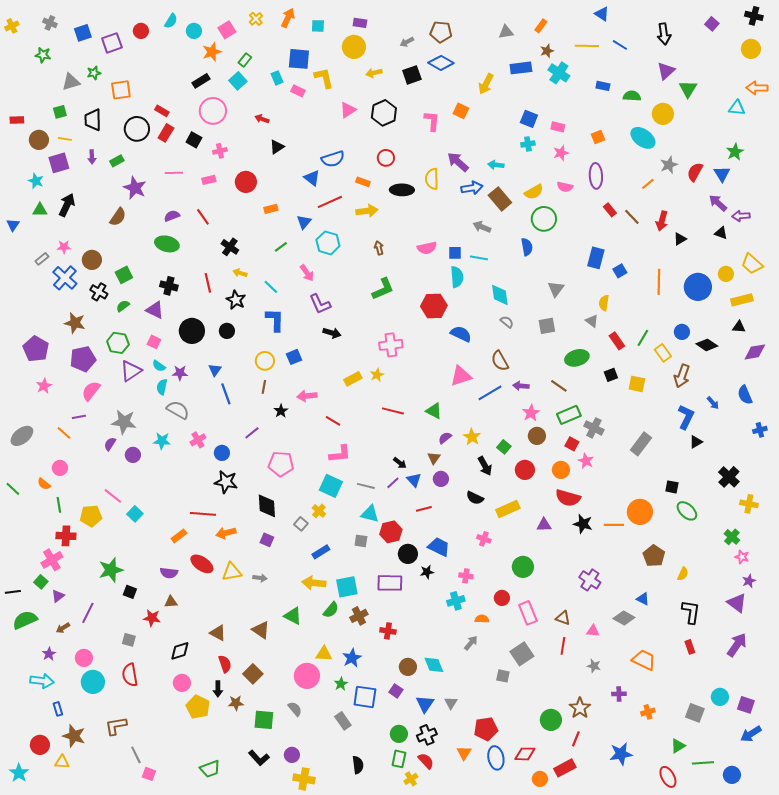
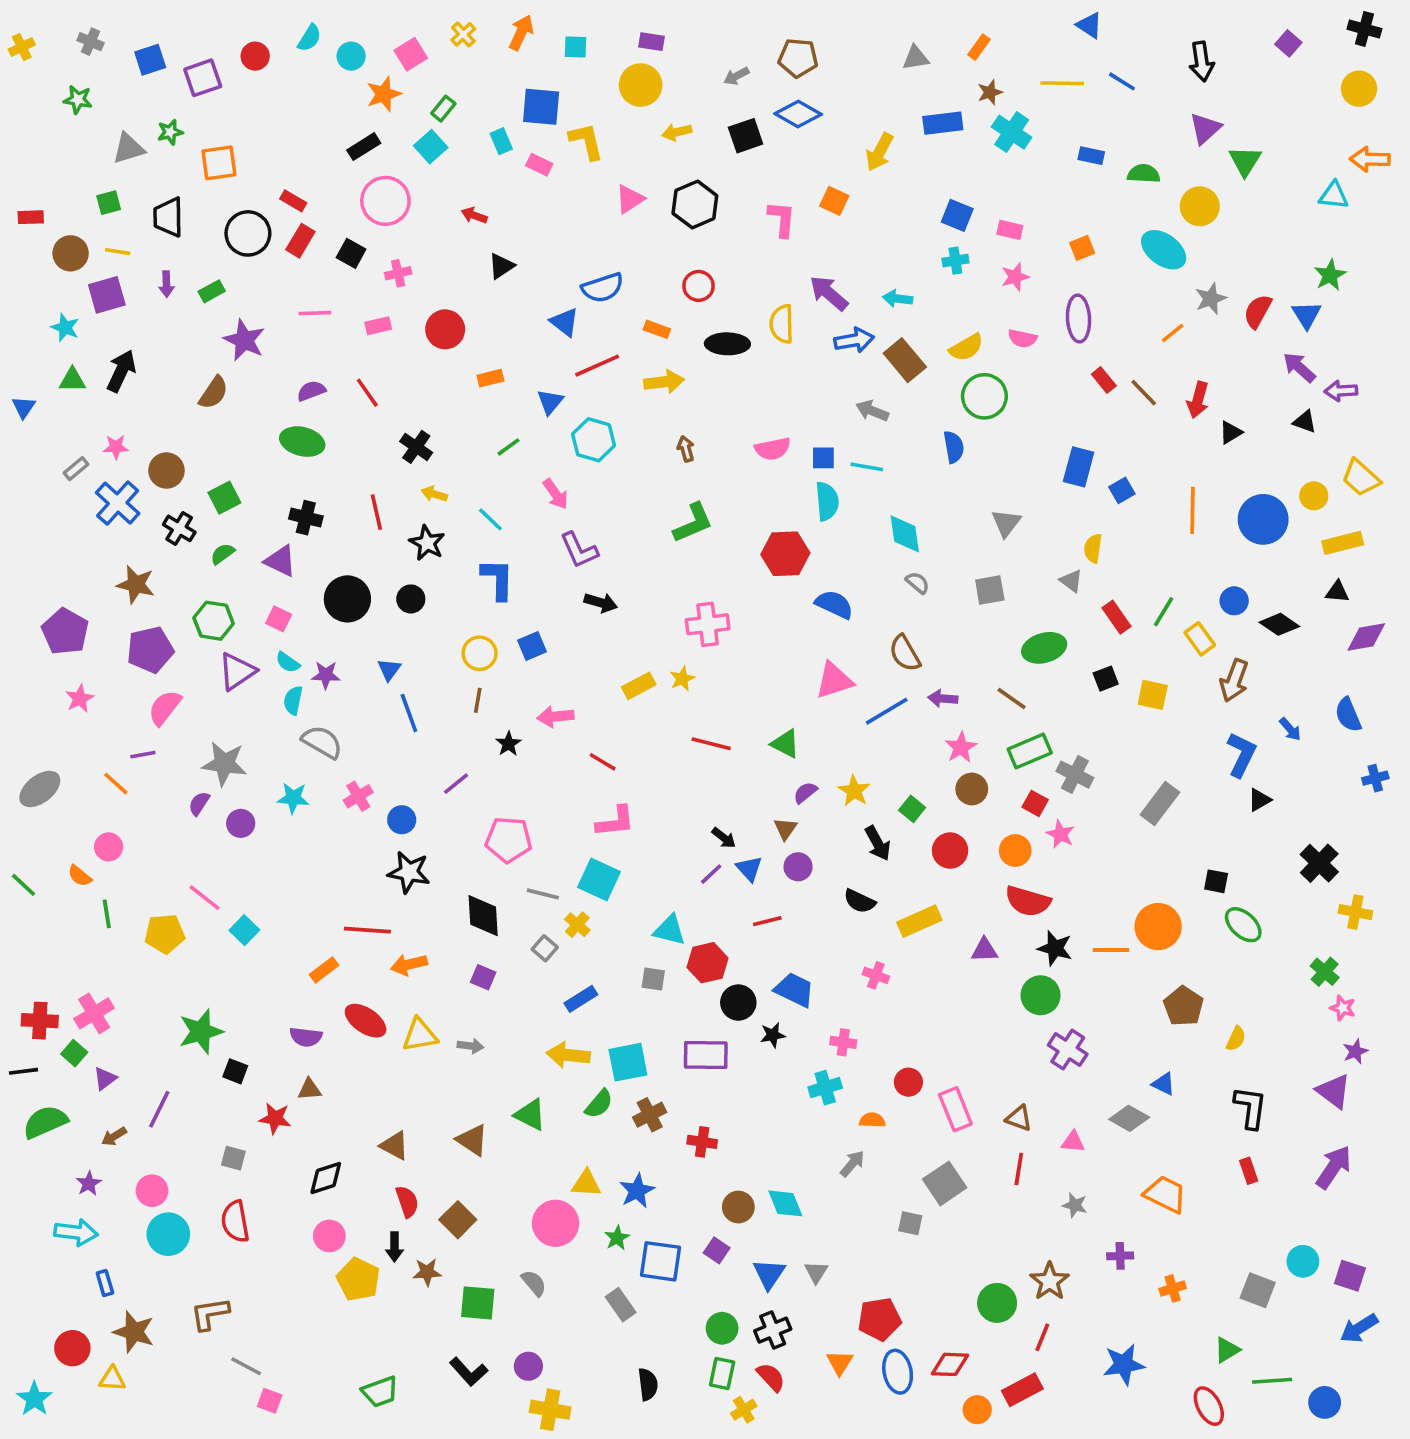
gray line: (366, 486) -> (543, 894), moved
red cross: (66, 536) -> (40, 1021), moved
green circle: (523, 567) -> (1041, 995), moved
gray line: (136, 755) -> (246, 1366), turned -36

